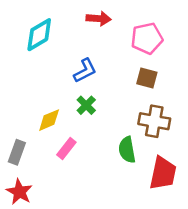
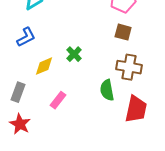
blue L-shape: (85, 71) -> (26, 37), moved
pink rectangle: (66, 149) -> (58, 100), moved

